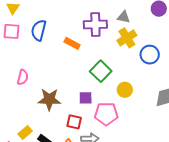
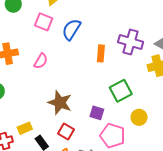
orange rectangle: (72, 43) -> (101, 53), turned 49
pink semicircle: (23, 77) -> (41, 61), moved
red square: (74, 122) -> (66, 131), moved

